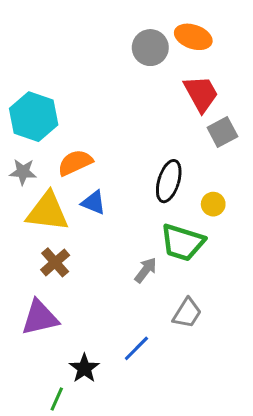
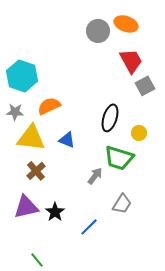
blue triangle: (94, 203) -> (67, 140), moved
black star: (84, 368) -> (55, 212), moved
green line: (57, 399) -> (37, 260), turned -63

